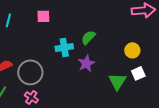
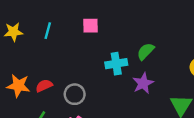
gray circle: (30, 72) -> (75, 94), size x0.7

